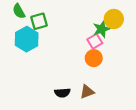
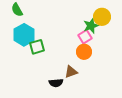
green square: (39, 21) -> (37, 47), moved
brown triangle: (87, 92) -> (71, 72), moved

